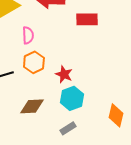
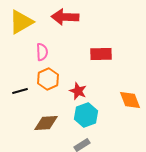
red rectangle: (87, 19) -> (101, 54), moved
orange diamond: (116, 115) -> (130, 100), moved, turned -35

